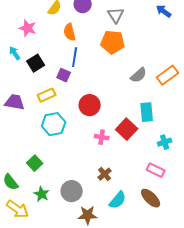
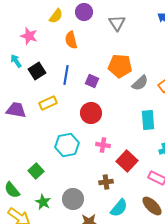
orange pentagon: (113, 42) -> (120, 66), moved
blue line: (75, 57) -> (66, 75), moved
purple square: (64, 75) -> (92, 81), moved
cyan hexagon: (54, 124) -> (67, 145), moved
red square: (127, 129) -> (127, 161), moved
brown cross: (105, 174) -> (106, 182), turned 32

